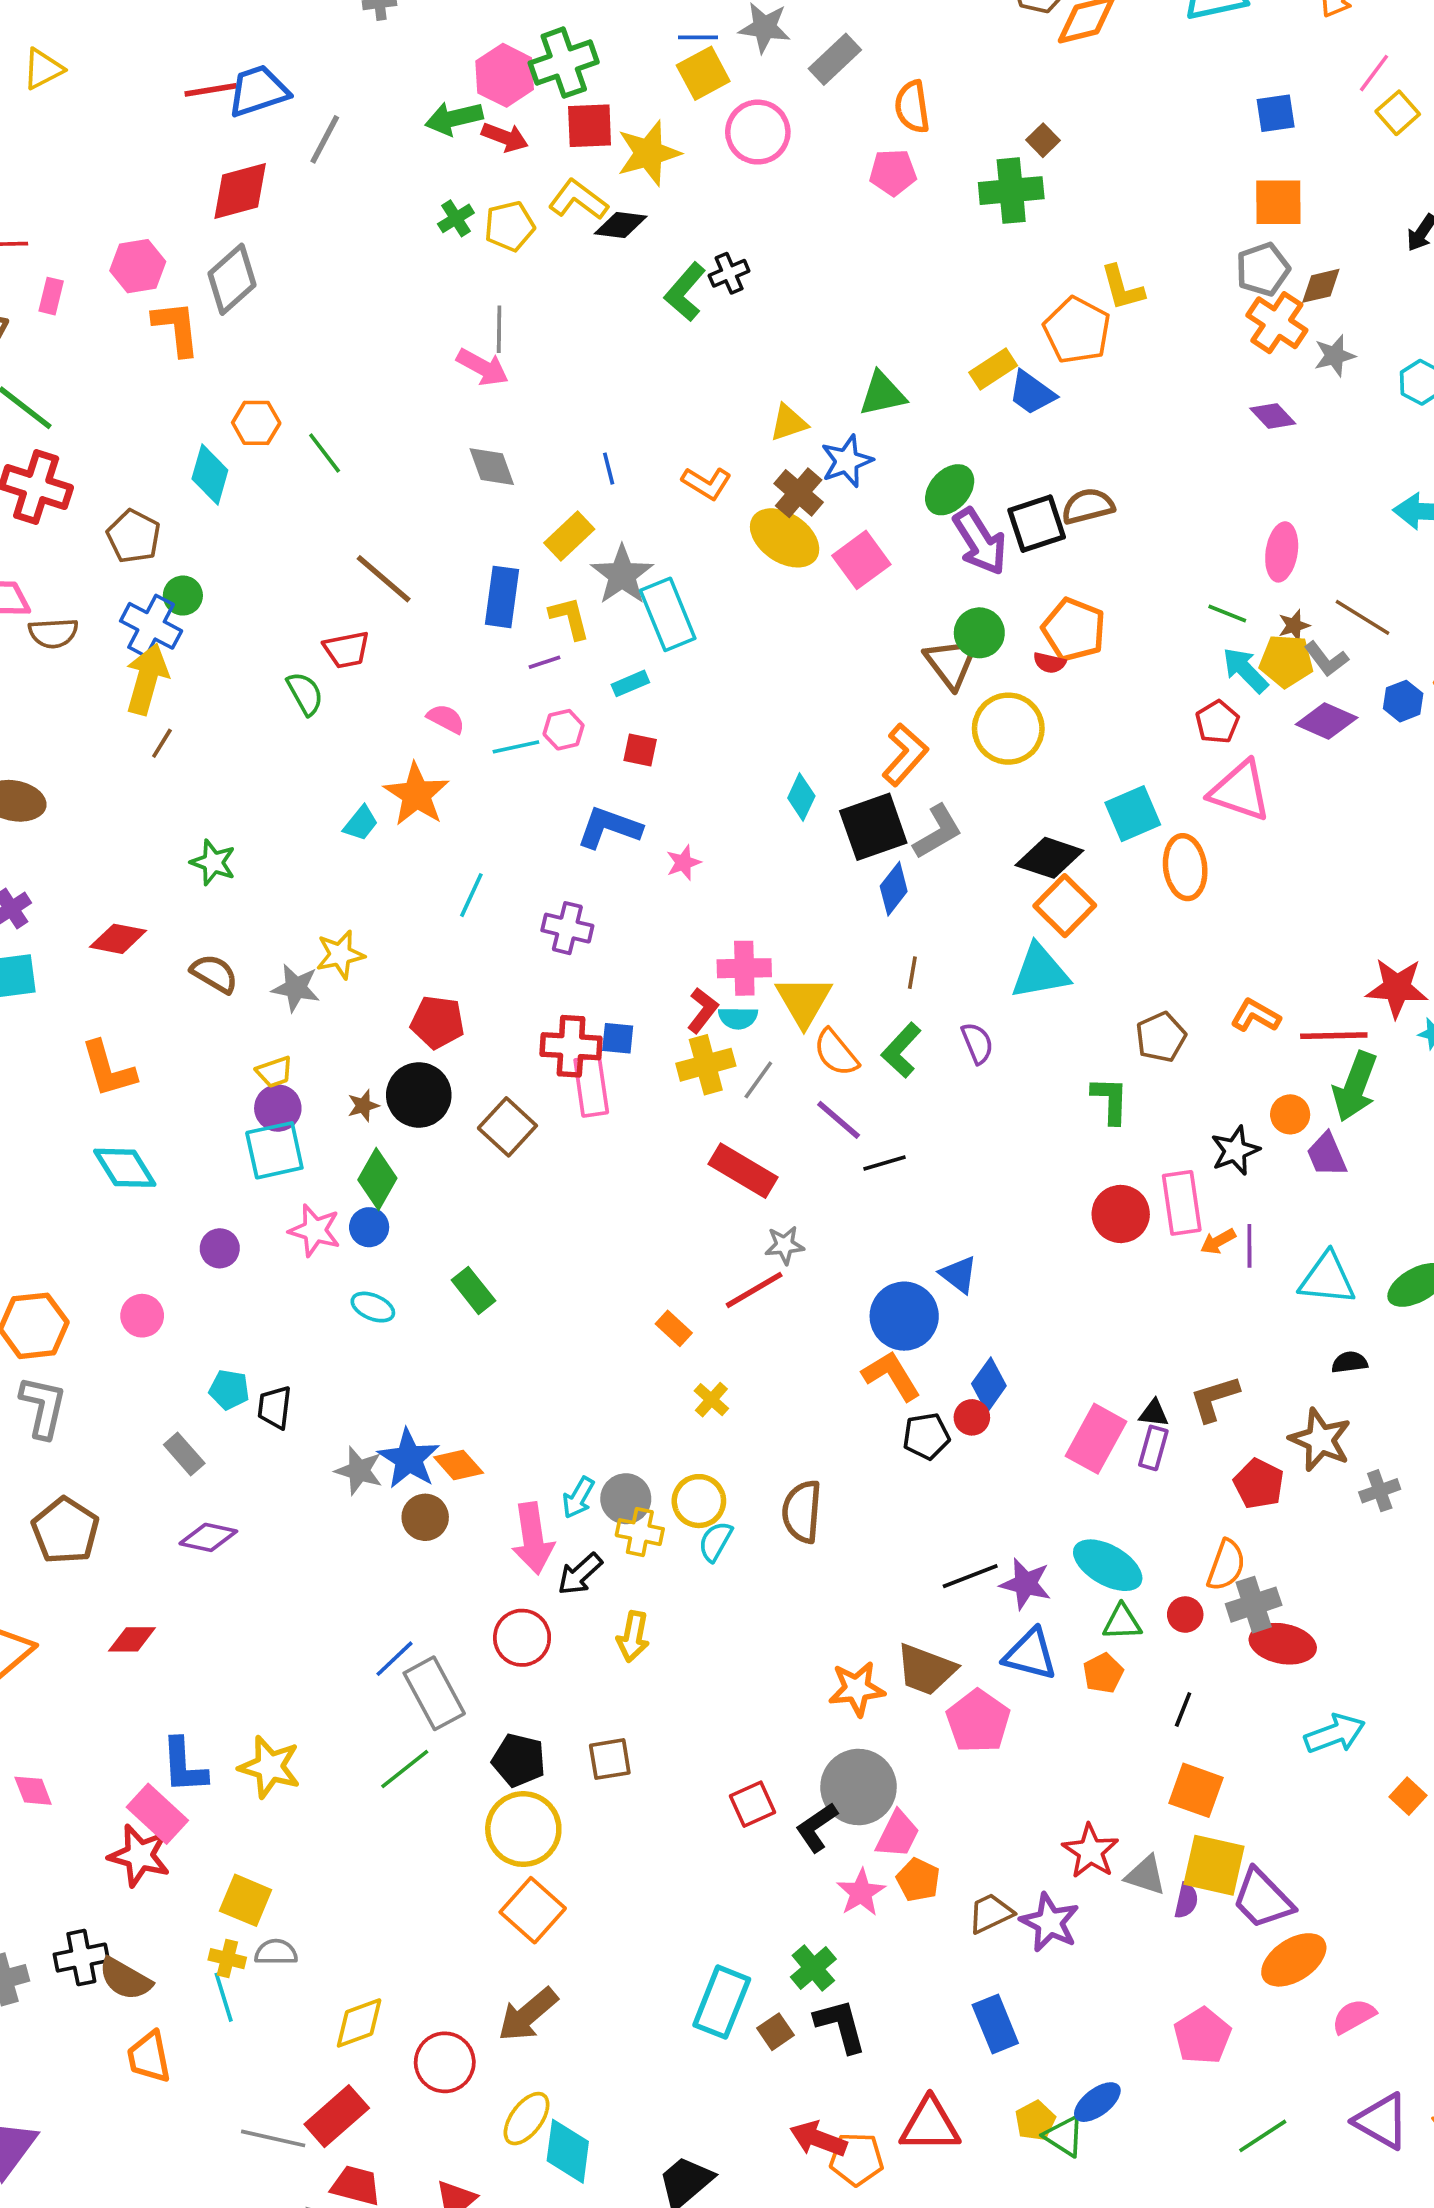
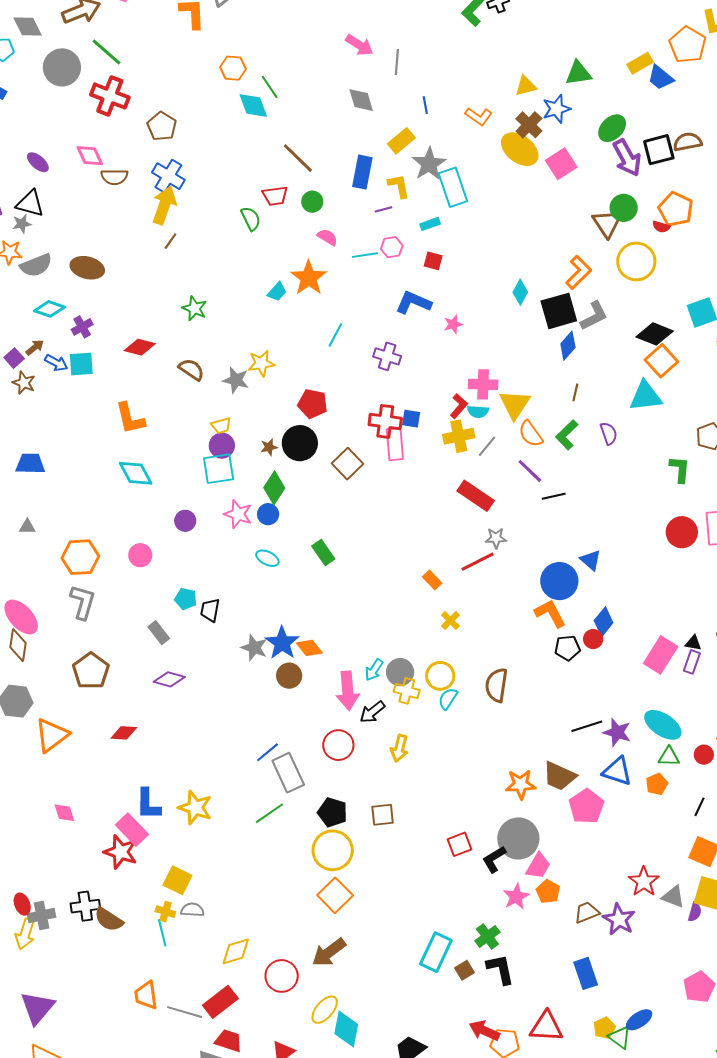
gray line: (499, 329) -> (397, 62), moved
cyan diamond: (210, 475) -> (253, 105), moved, turned -40
green circle: (183, 596) -> (312, 202), moved
orange trapezoid: (149, 2057) -> (146, 995), moved

